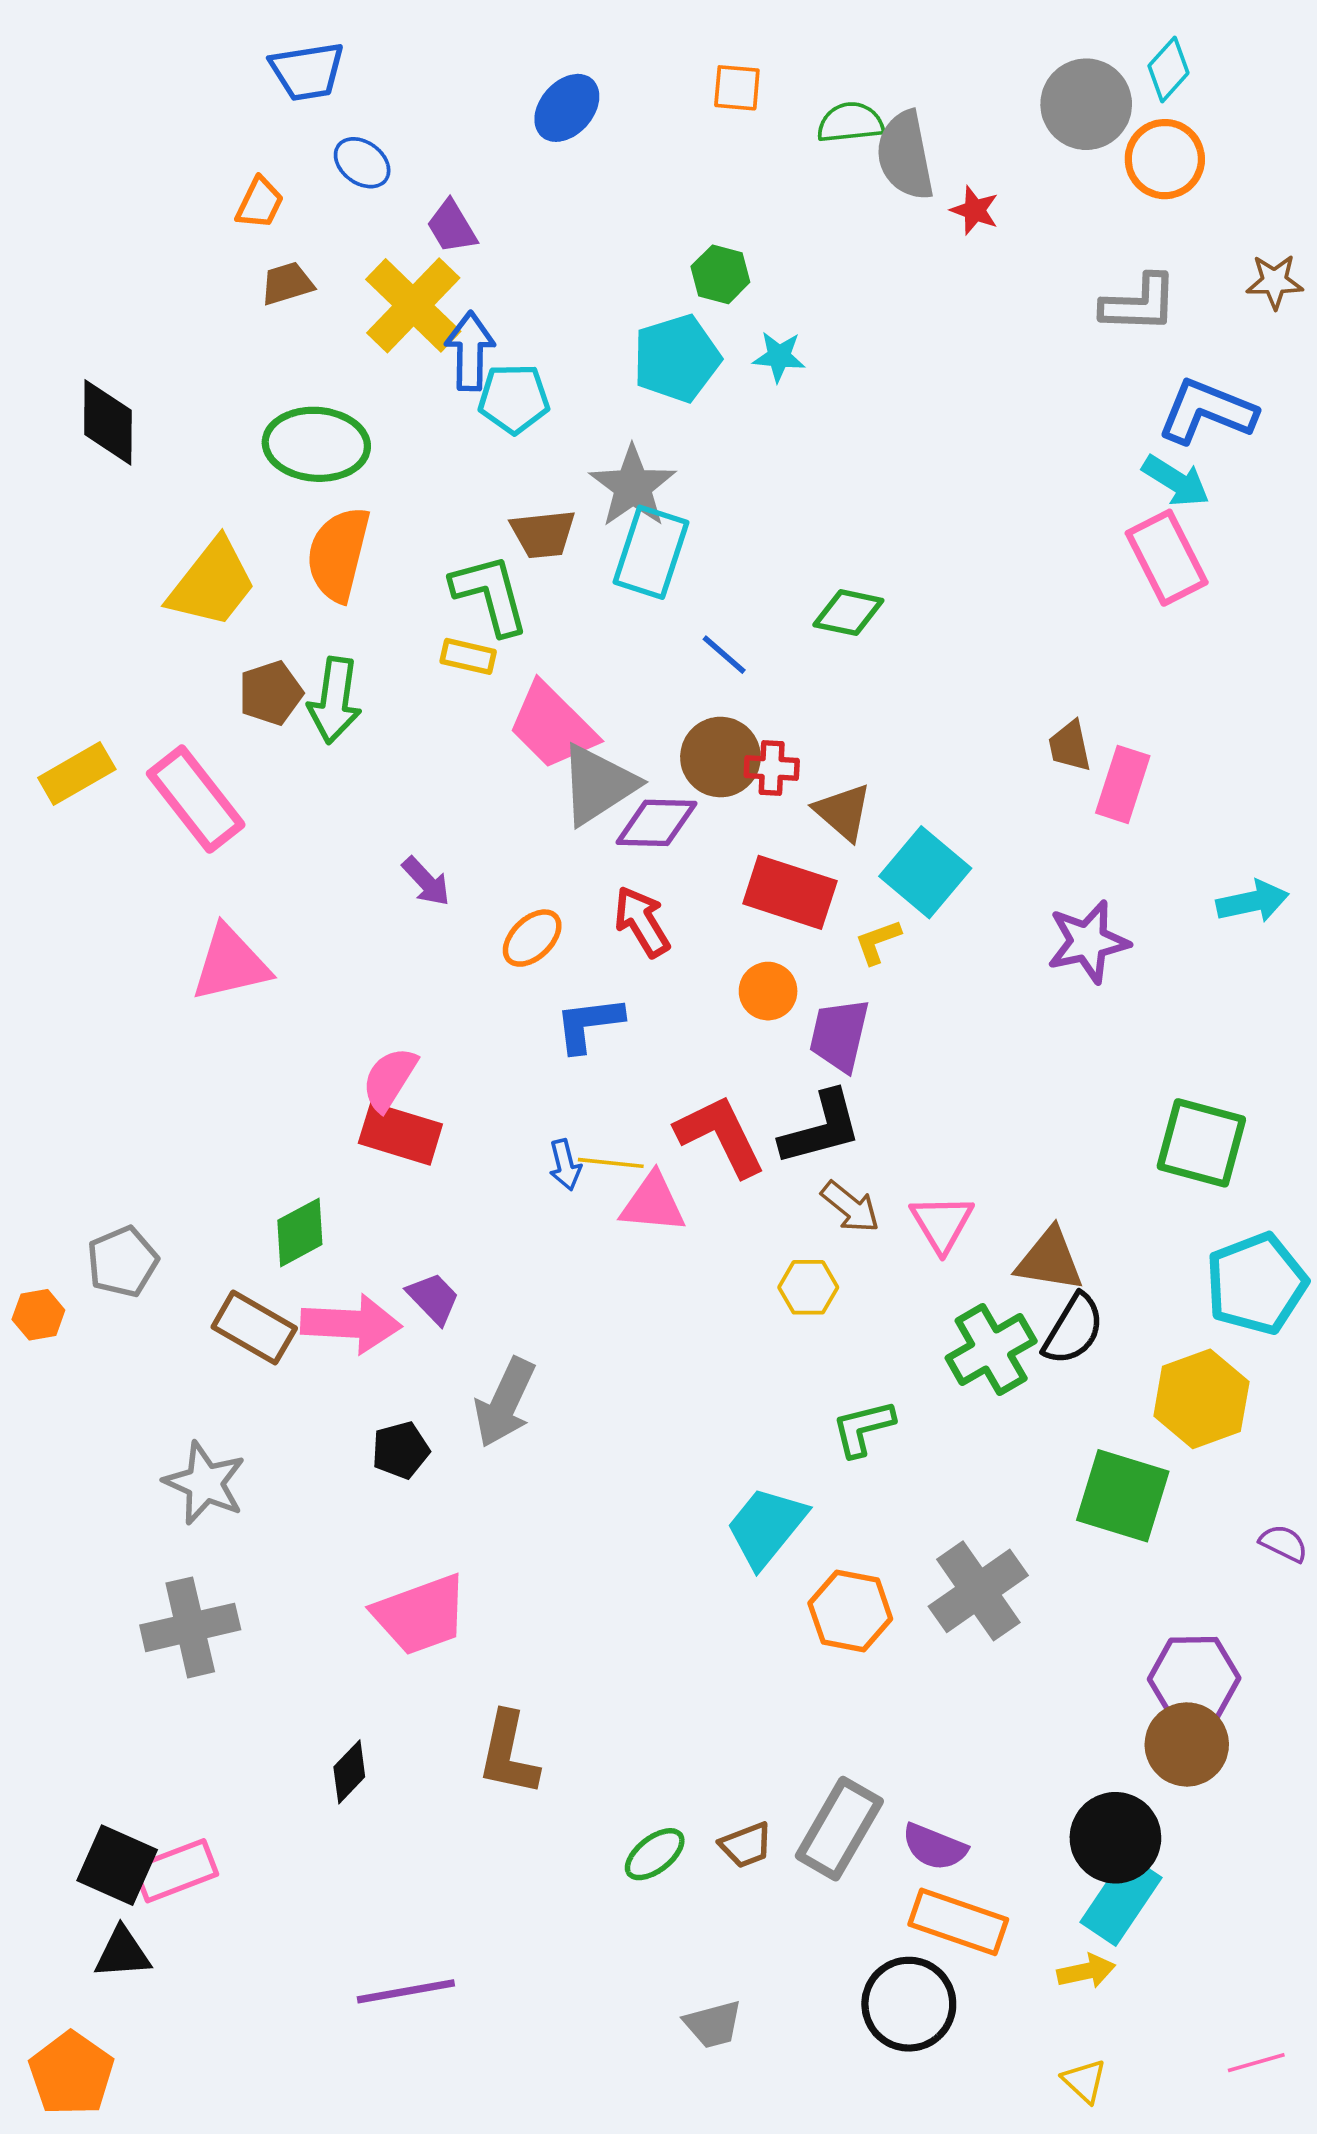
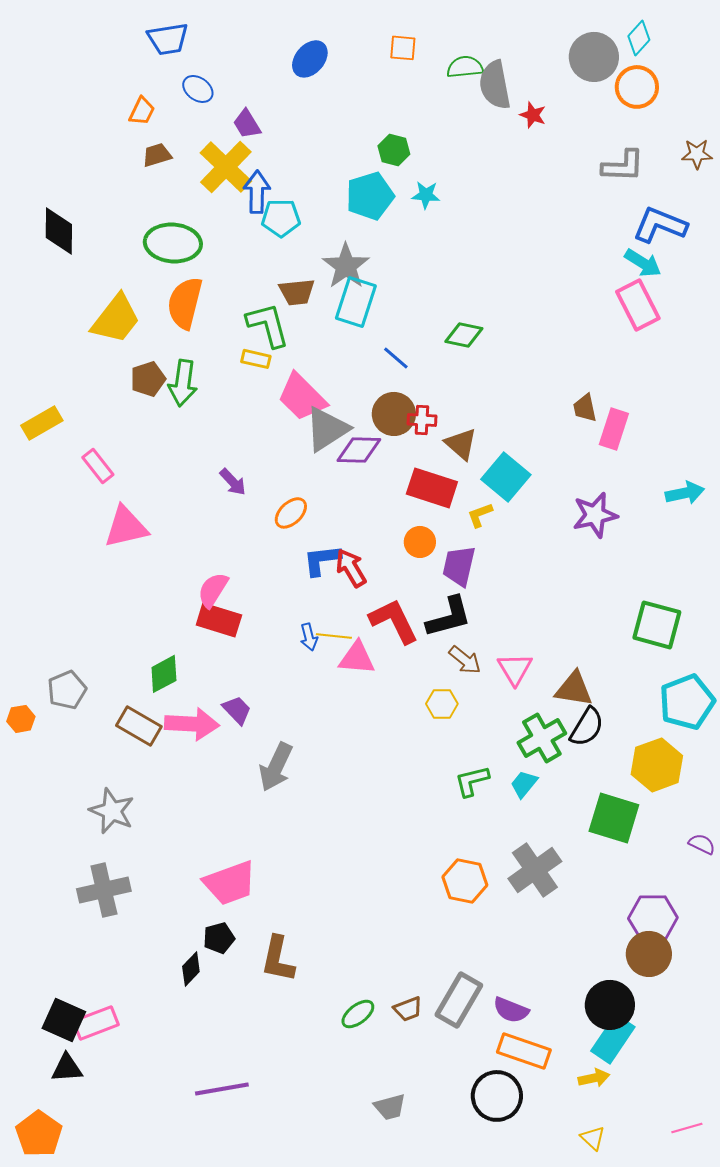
pink rectangle: (196, 799) -> (98, 466), moved, size x0.6
red arrow: (642, 922) -> (351, 568), moved
black pentagon: (400, 1450) -> (219, 938), moved
cyan trapezoid: (766, 1527) -> (524, 784), moved, size x0.6

